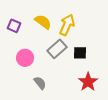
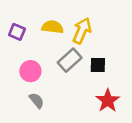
yellow semicircle: (43, 22) -> (53, 27), turned -30
gray semicircle: (40, 83) -> (37, 101), moved

